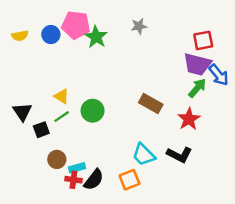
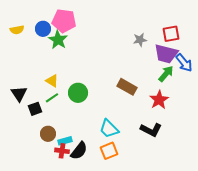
gray star: (139, 26) -> (140, 40), moved
green star: (96, 37) -> (58, 40), moved
cyan trapezoid: (144, 155) -> (109, 129), moved

